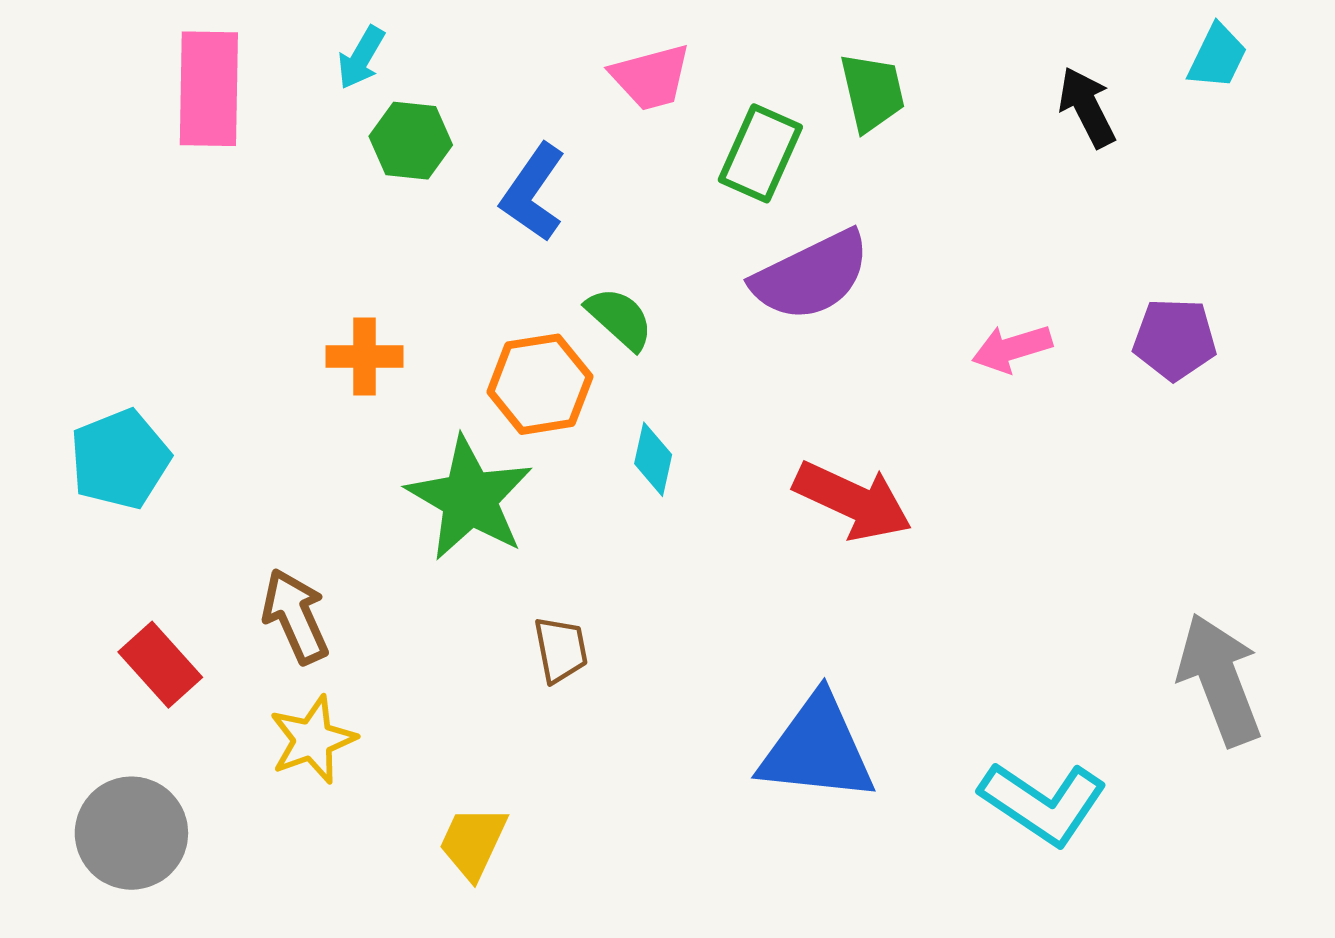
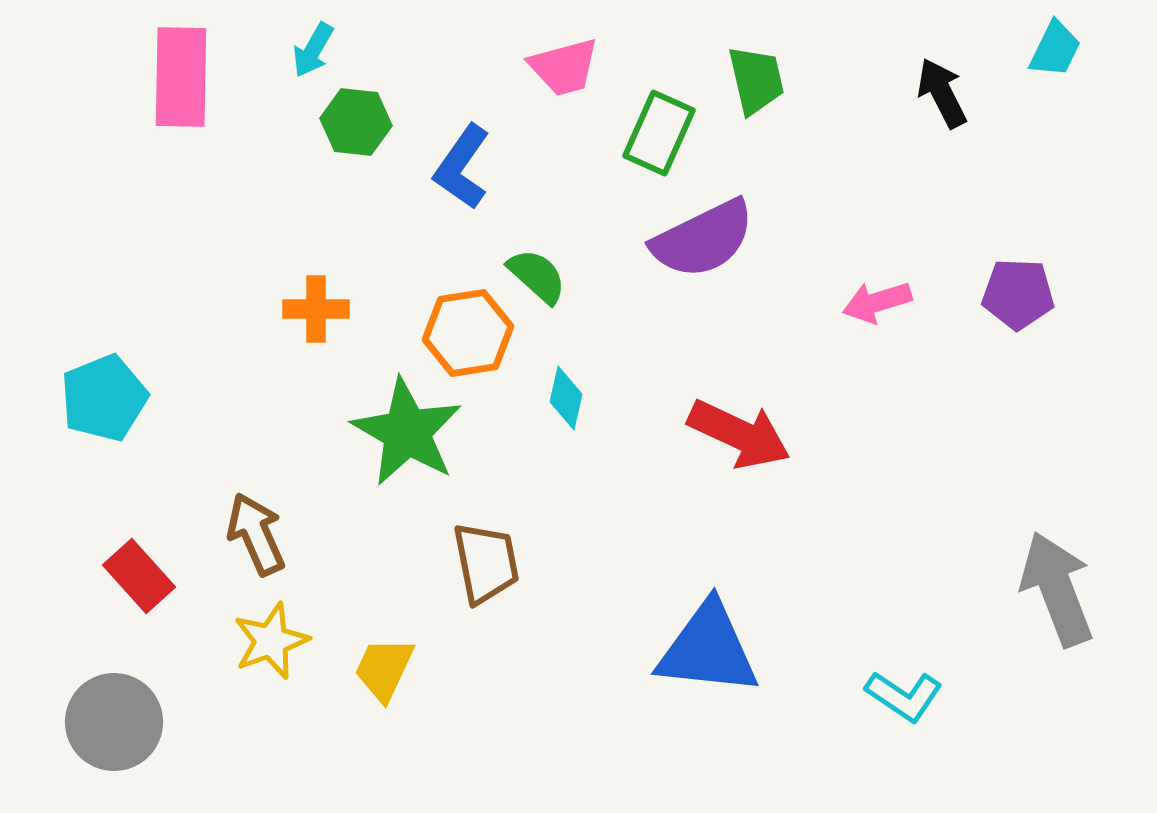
brown trapezoid: (561, 650) -> (486, 563), size x1.4
cyan L-shape: (1043, 803) -> (904, 696), size x0.7
yellow trapezoid: (473, 842) -> (384, 669), moved

